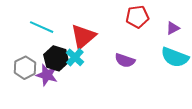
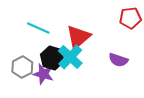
cyan cross: (75, 57) -> (70, 57), size x1.4

